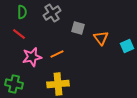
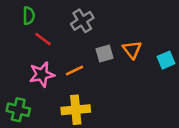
gray cross: (52, 13) -> (82, 21), moved
gray square: (78, 28) -> (105, 54), moved, turned -32
red line: (19, 34) -> (43, 39), moved

